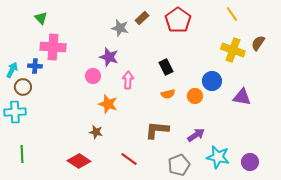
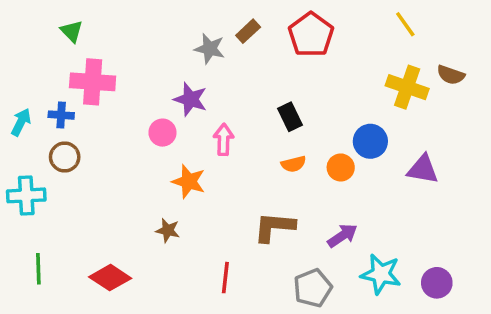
brown semicircle: (258, 43) -> (451, 75), turned -105
brown circle: (23, 87) -> (65, 157), moved
red line: (129, 159) -> (225, 278), turned 60
red diamond: (79, 161) -> (110, 278), moved

